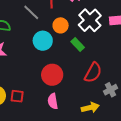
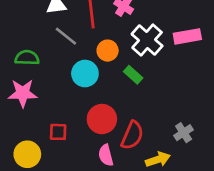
red semicircle: (93, 73) -> (132, 135), moved
red square: (17, 96) -> (58, 132), moved

